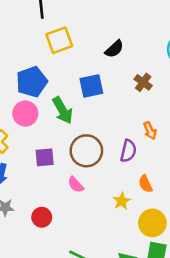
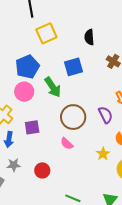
black semicircle: (114, 49) -> (89, 37), turned 133
purple semicircle: (128, 151) -> (105, 115), turned -36
purple square: (45, 157) -> (32, 127), moved

